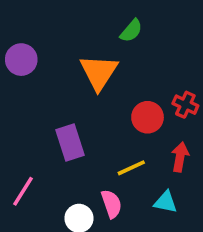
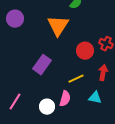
purple rectangle: (70, 143) -> (42, 65), turned 54
pink line: (23, 191) -> (15, 102), moved
pink semicircle: (111, 204) -> (65, 99), turned 35

